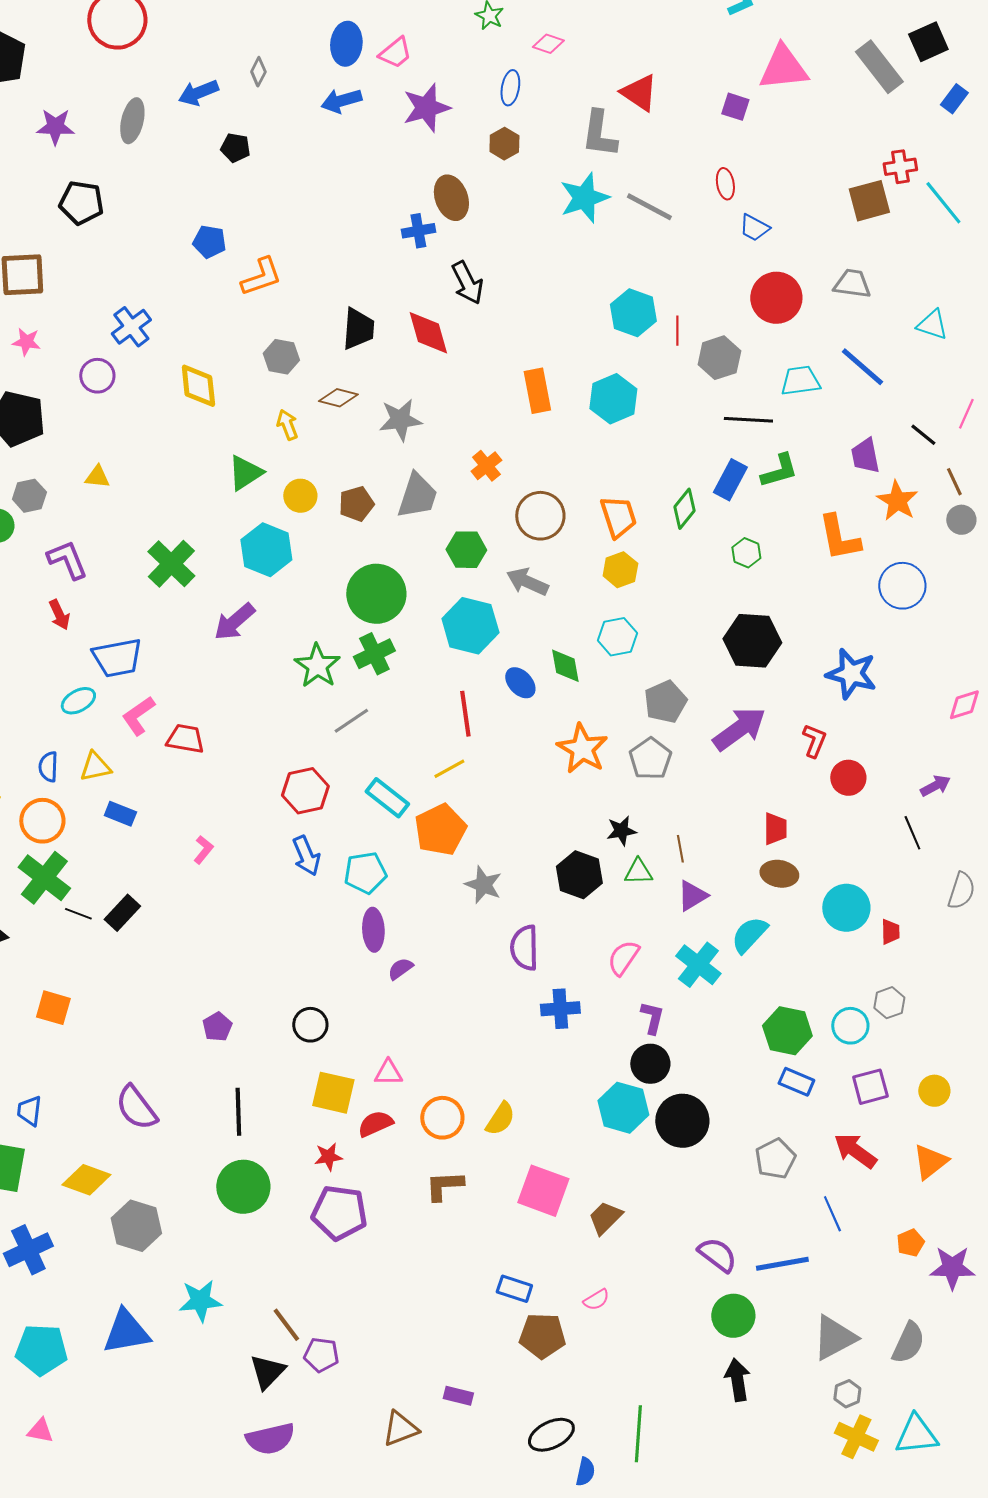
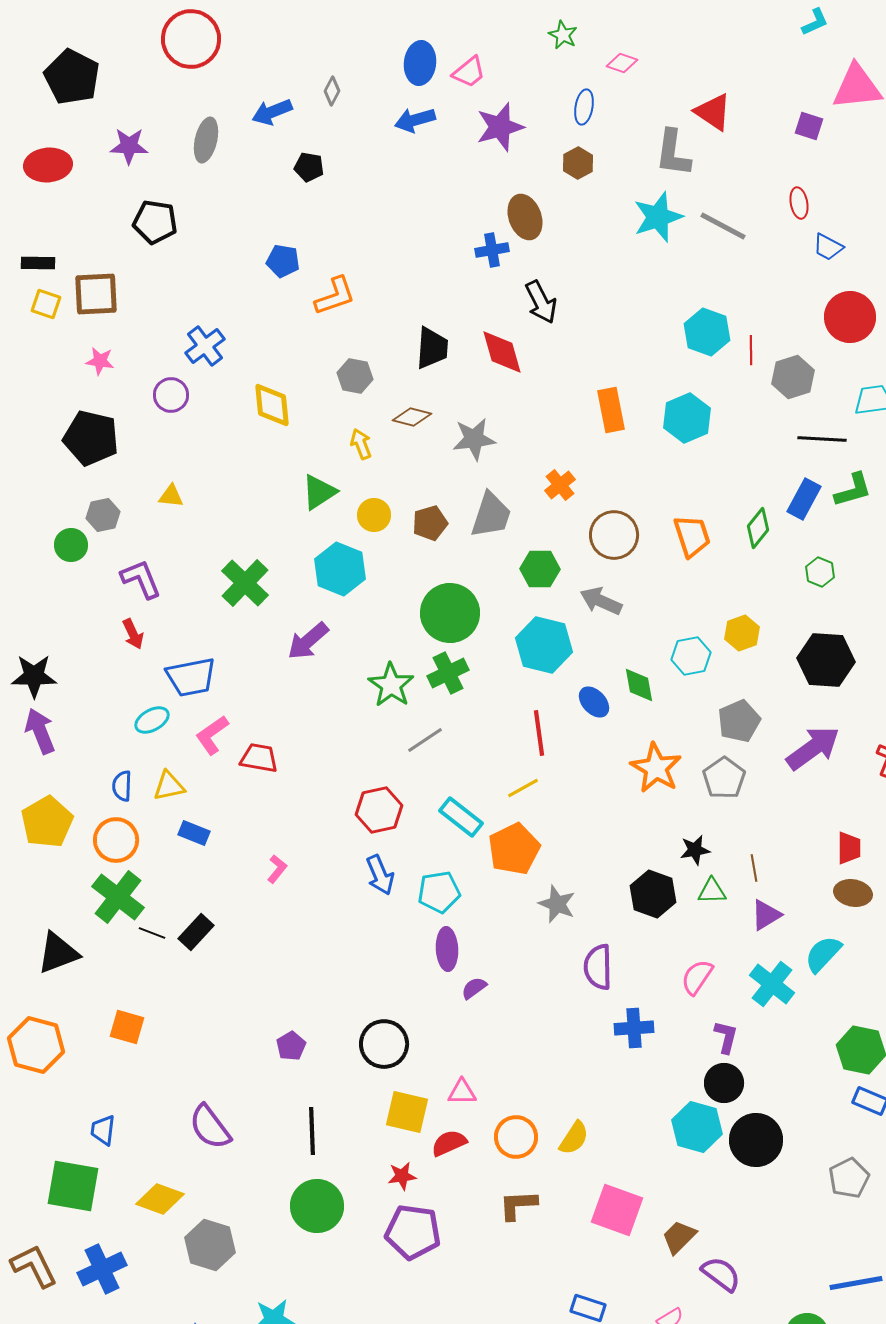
yellow hexagon: (620, 570) -> (742, 633), moved
black circle: (310, 1025) -> (384, 1044), size x1.4
purple semicircle: (717, 1255) -> (721, 1274), moved

